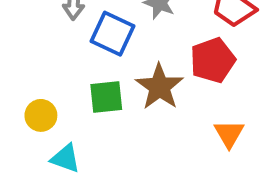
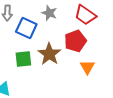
orange triangle: (229, 134) -> (87, 67), moved

